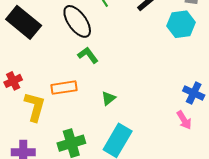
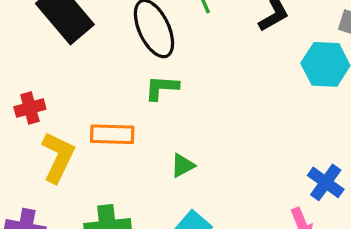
green L-shape: (88, 55) -> (162, 88), turned -60

